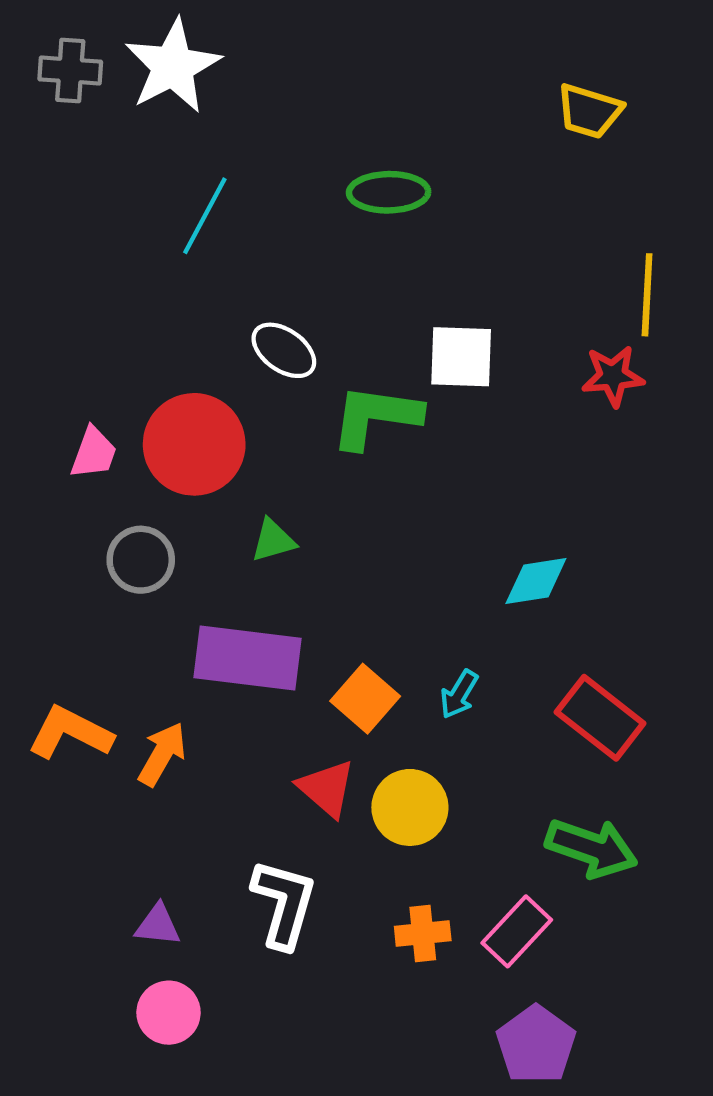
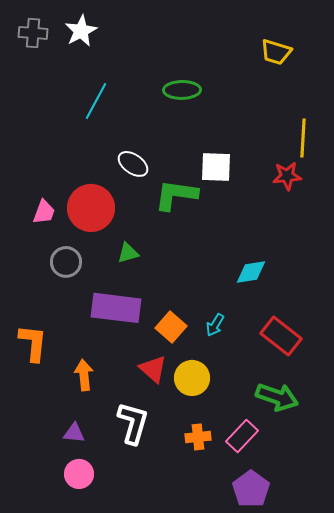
white star: (173, 66) -> (81, 31), size x0.7
orange L-shape: (70, 733) -> (33, 343), turned 69
orange arrow: (162, 754) -> (84, 375), moved, turned -36

